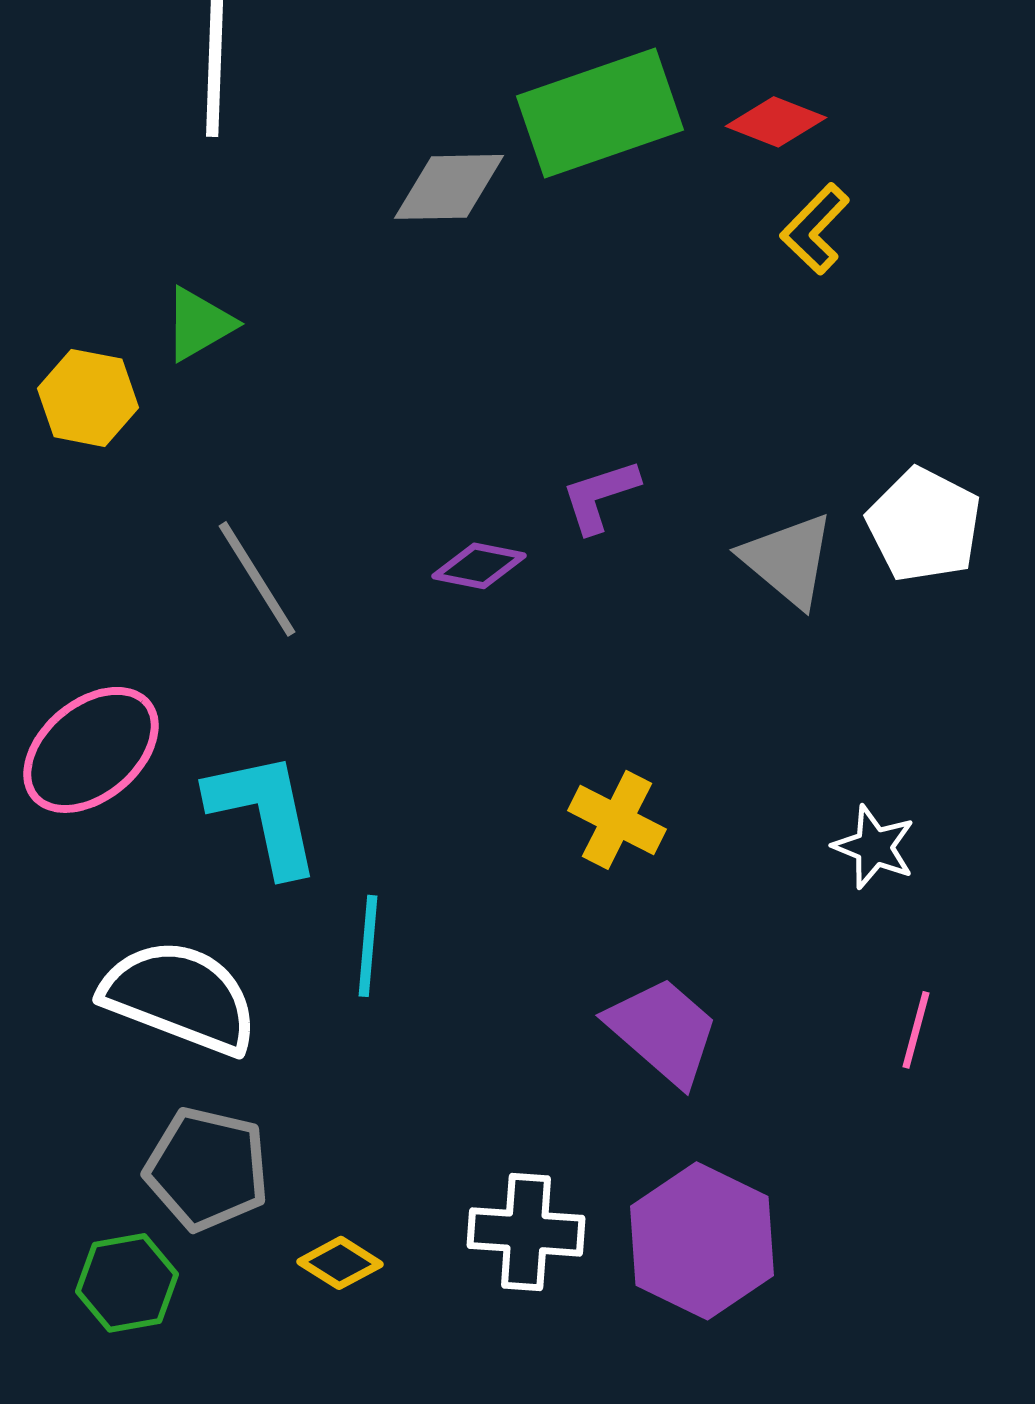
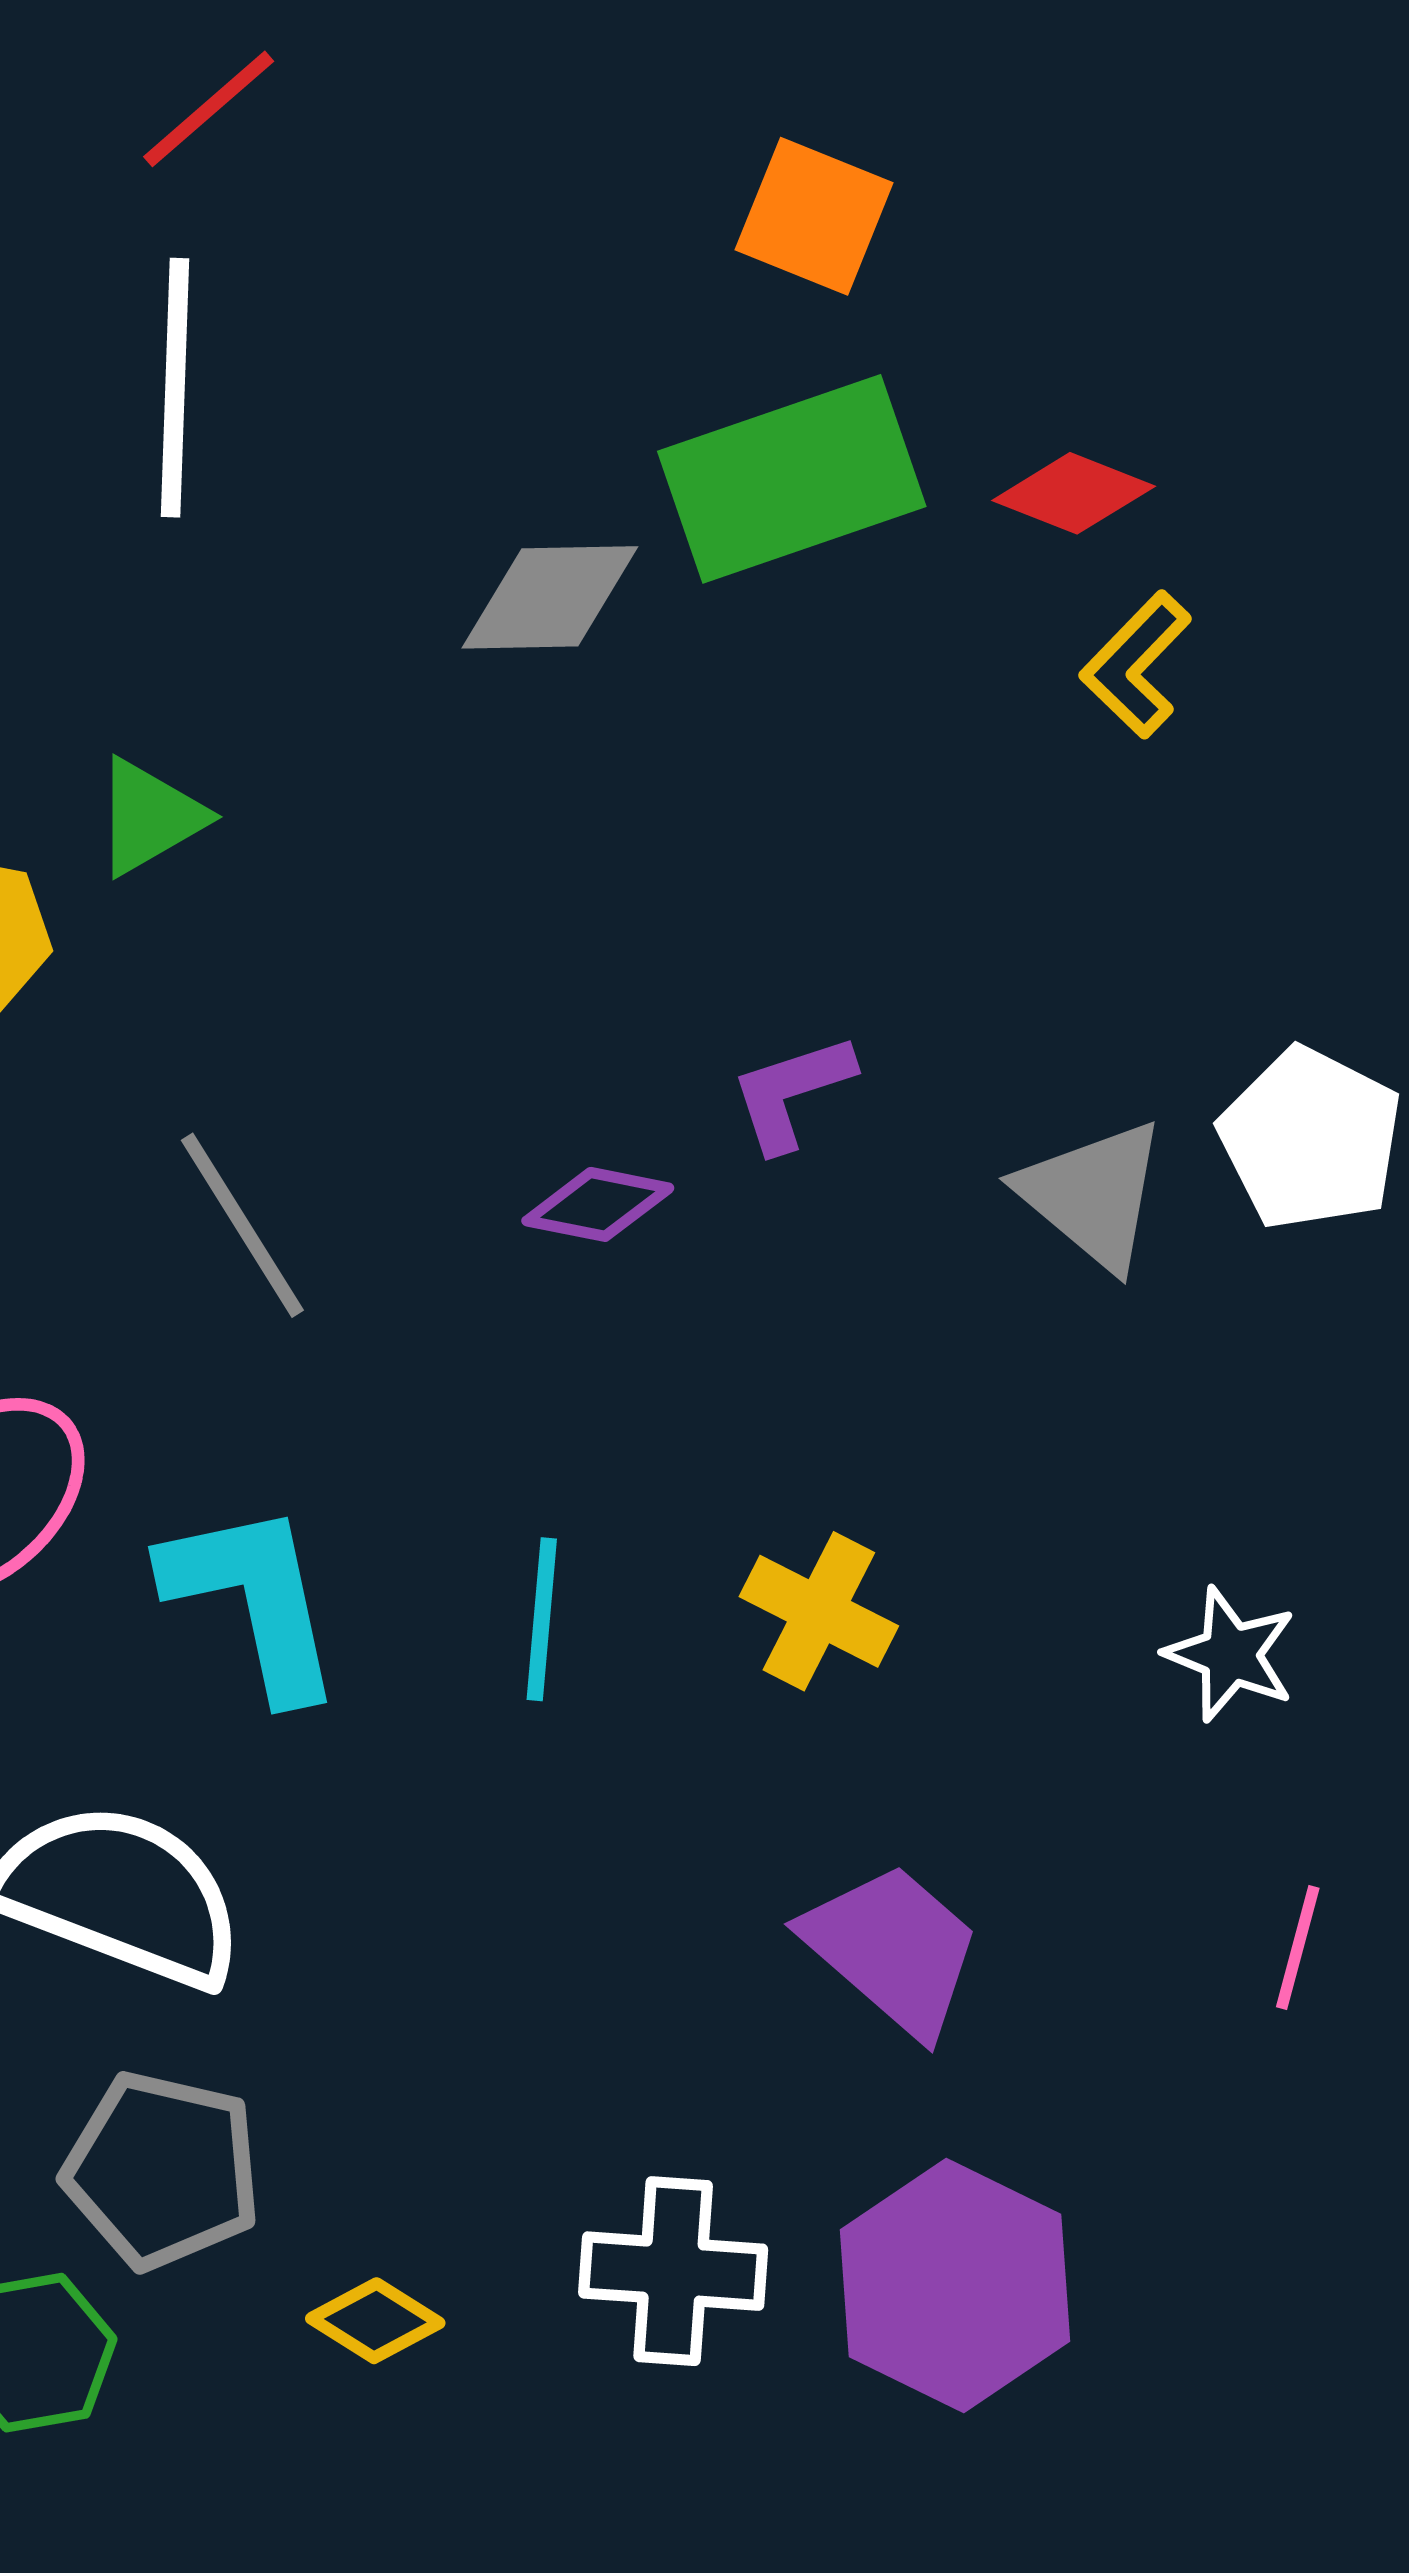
cyan line: (368, 946) -> (542, 1619), moved

